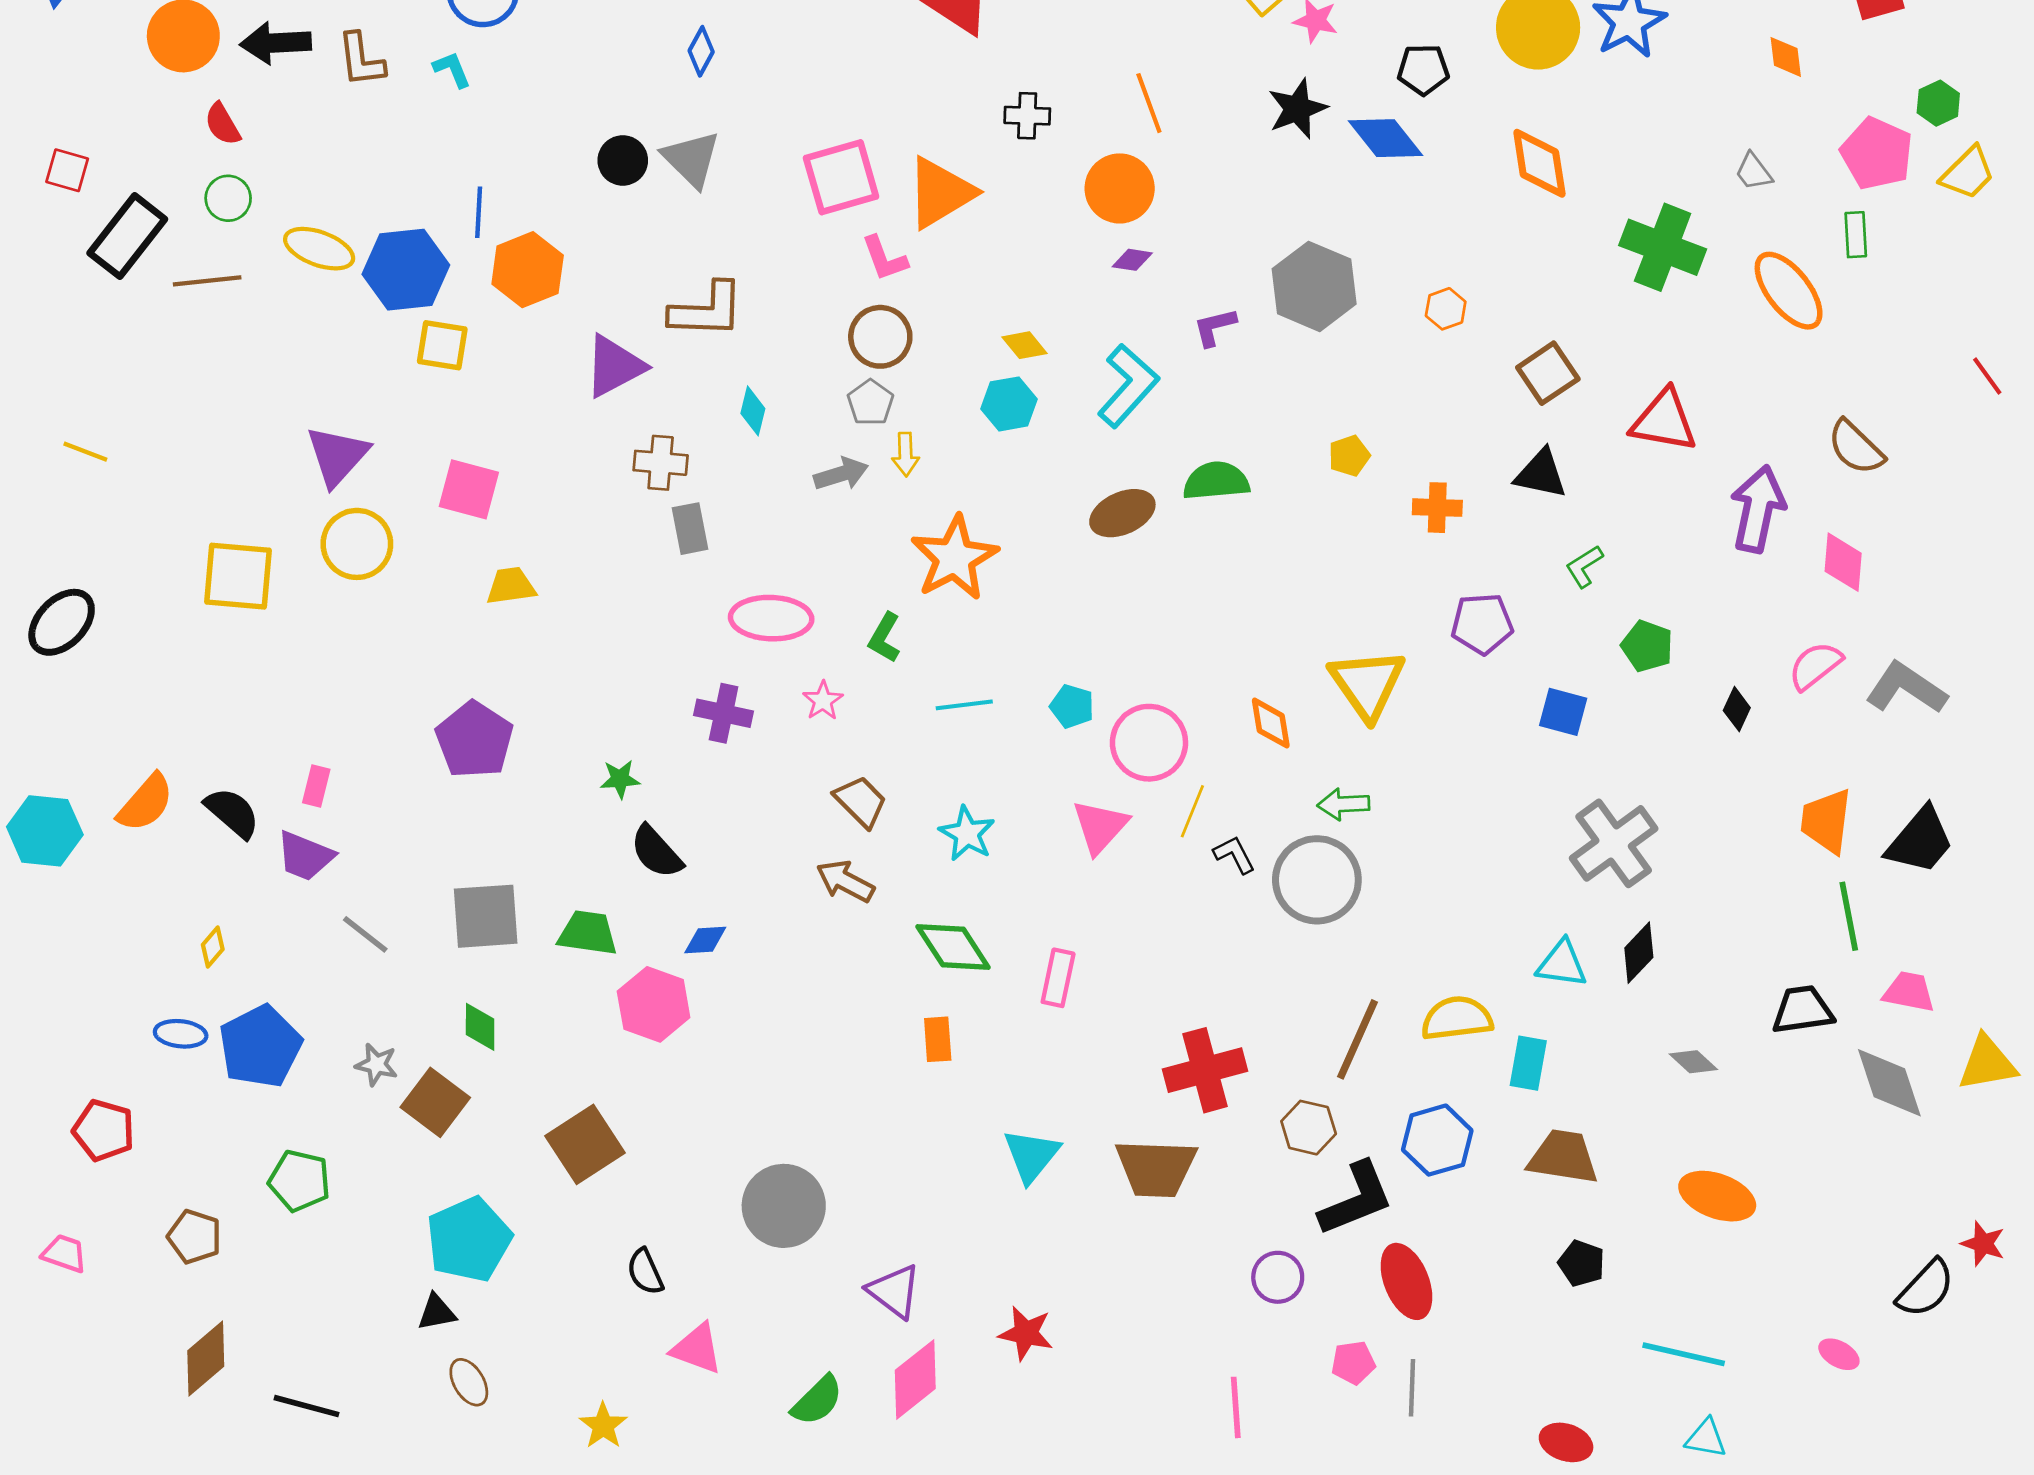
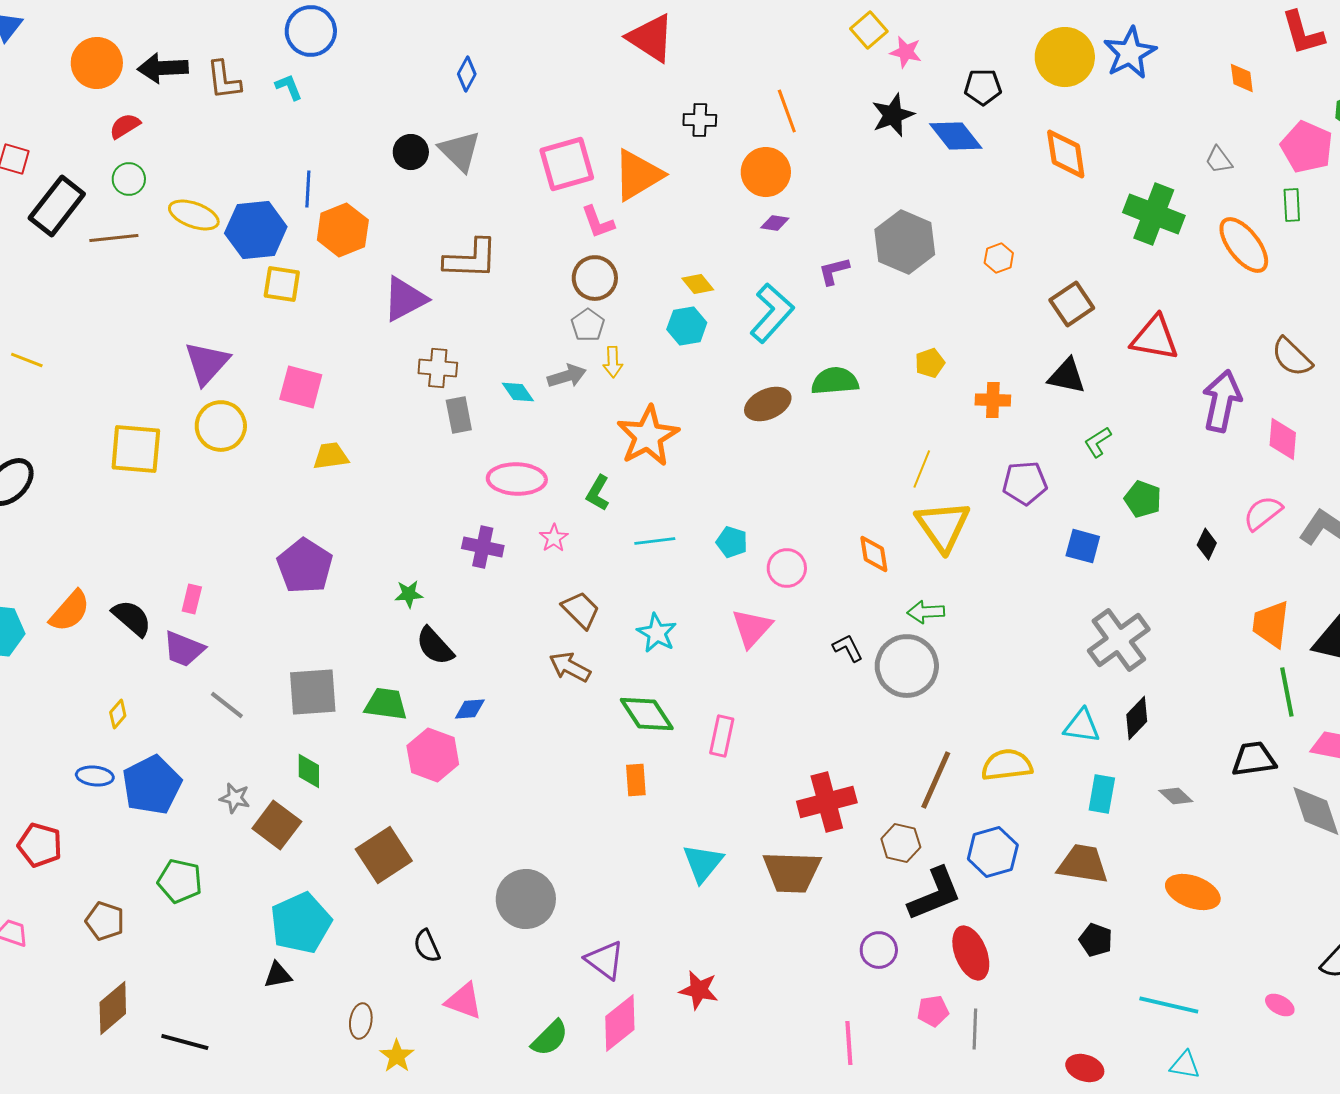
red semicircle: (223, 124) -> (125, 126), turned 88
cyan diamond: (753, 411) -> (518, 392), moved, turned -48
pink circle: (1149, 743) -> (787, 568), size x0.7
yellow line: (1192, 811) -> (922, 469), moved
cyan rectangle: (1528, 1063) -> (1102, 794), moved
brown ellipse: (469, 1382) -> (361, 1021), moved, turned 40

